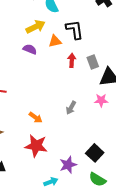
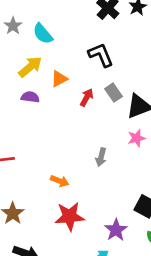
black L-shape: (75, 30) -> (101, 55), moved
red arrow: (72, 60) -> (87, 97), turned 40

